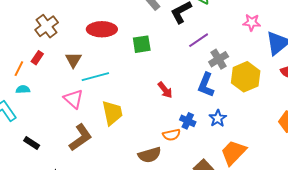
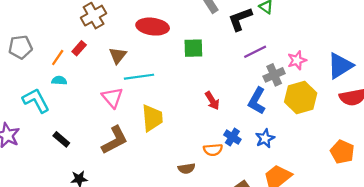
pink star: (252, 22) -> (297, 60), moved, turned -30
brown semicircle: (149, 155) -> (187, 168), size x0.7

